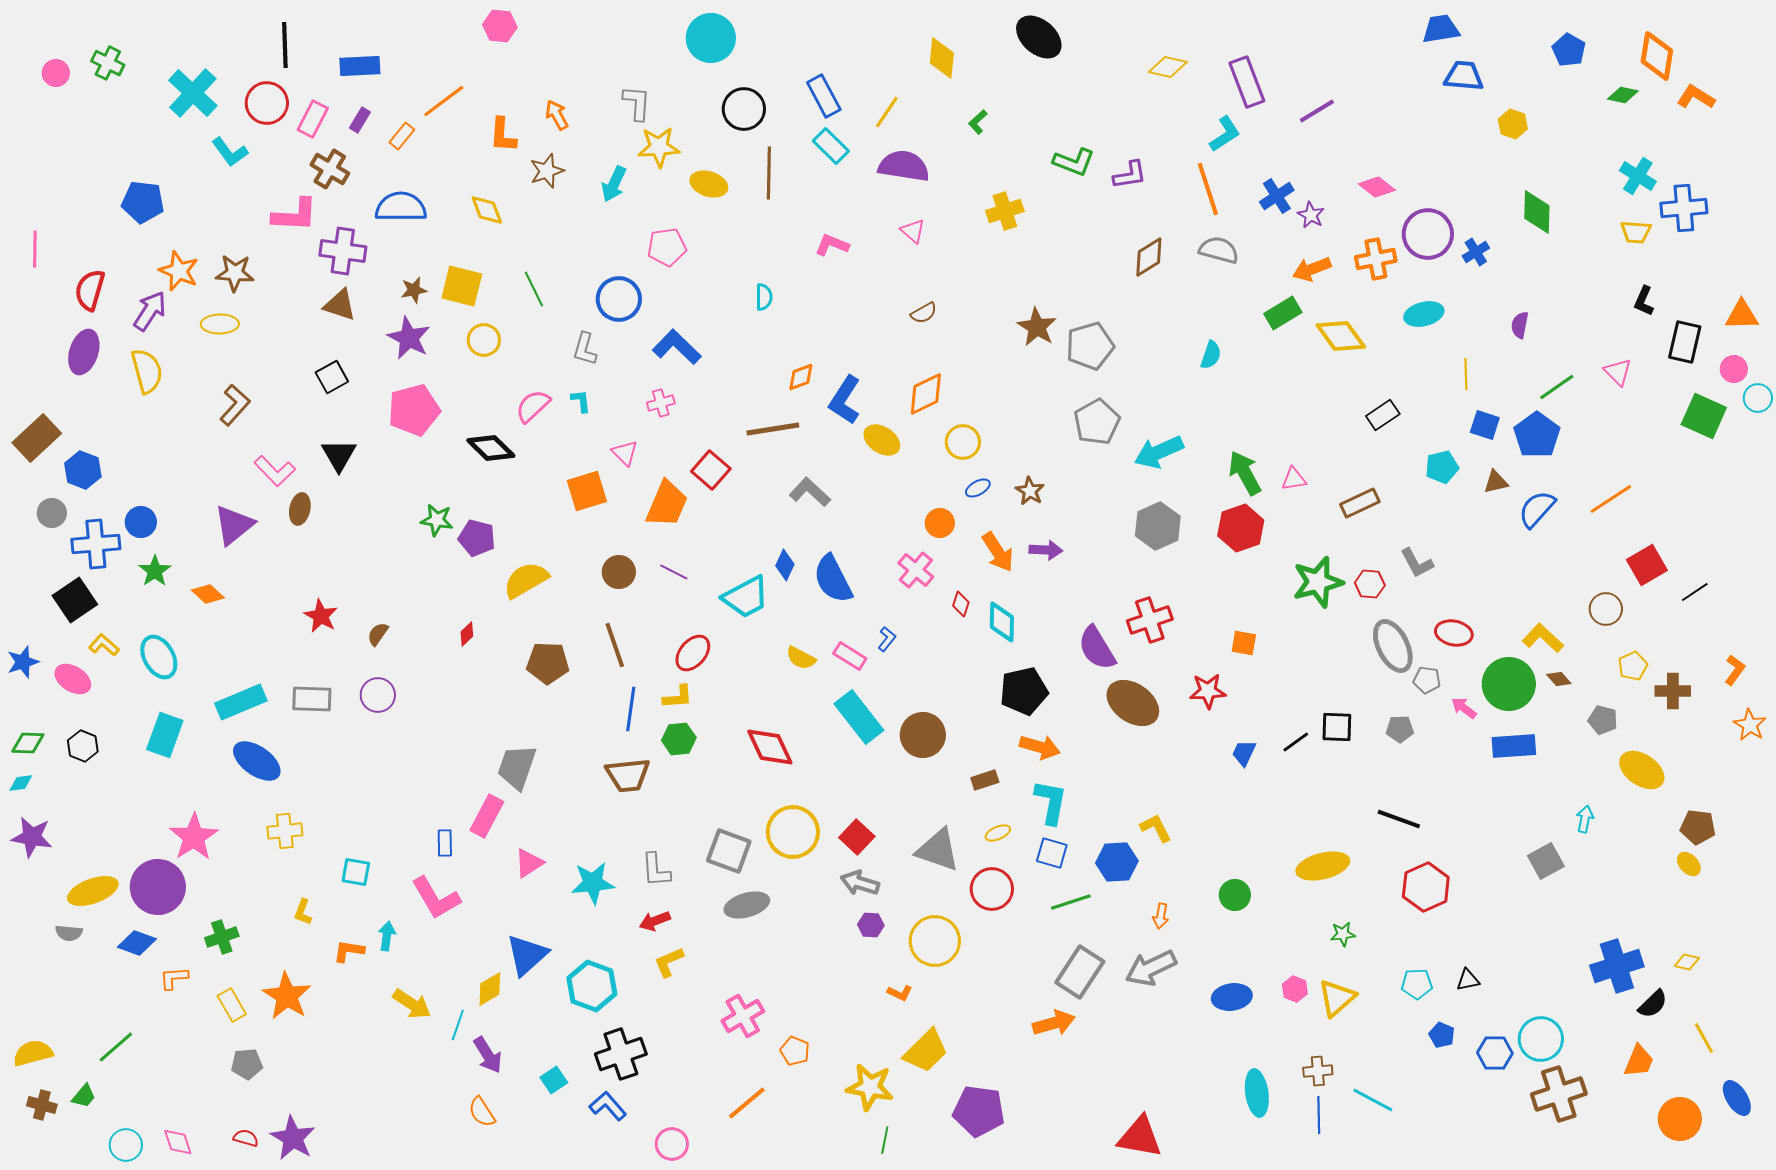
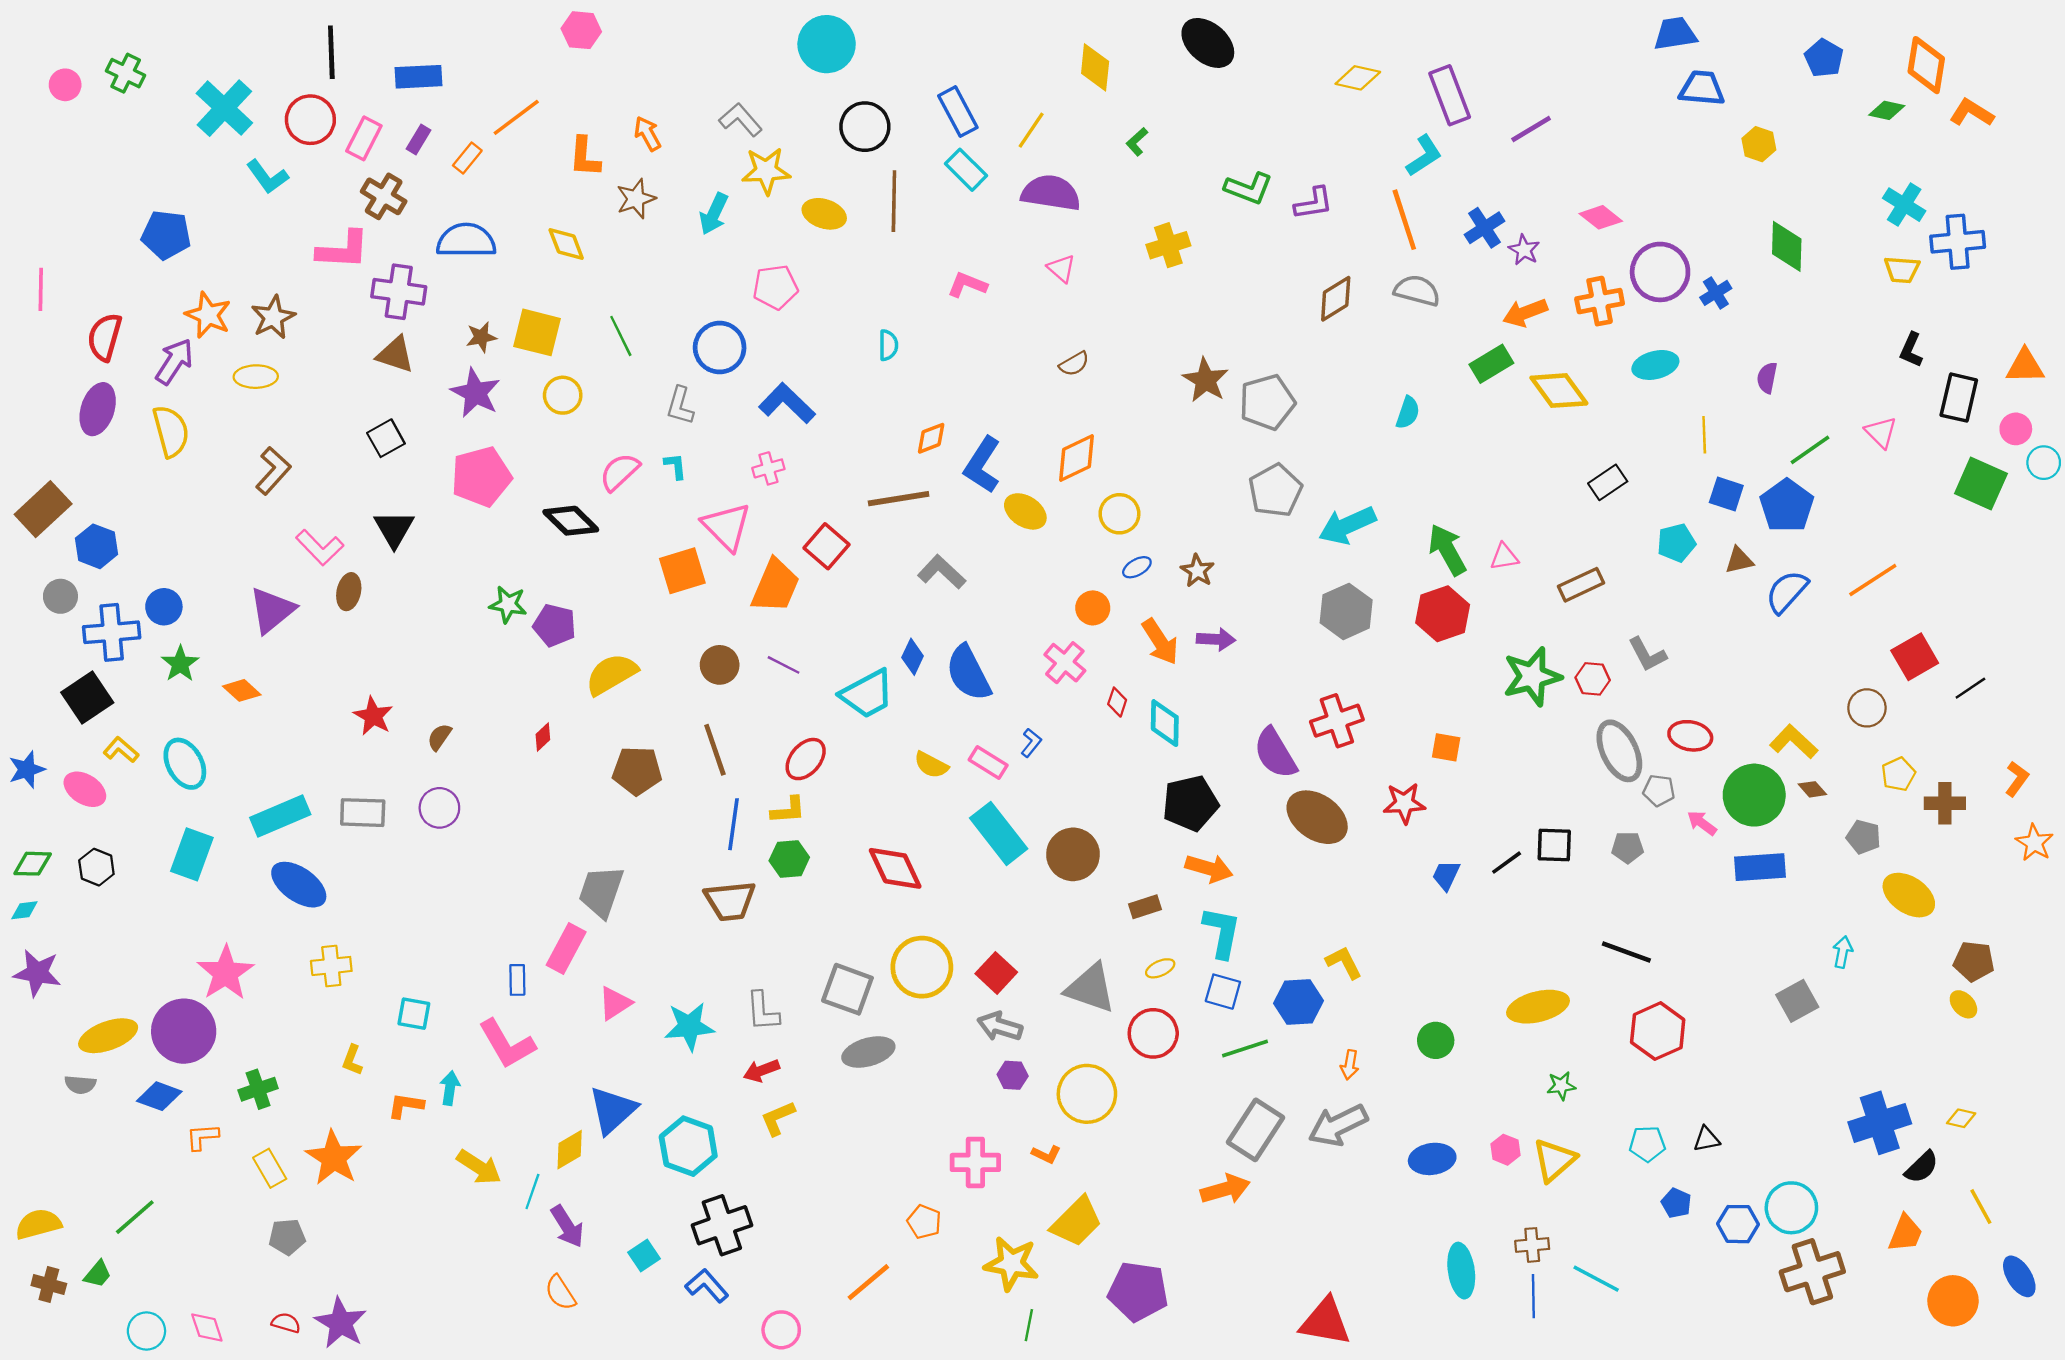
gray L-shape: (637, 103) -> (741, 120), turned -45
brown star: (235, 273) -> (273, 317), turned -30
pink triangle: (625, 453) -> (727, 527), size x1.6
pink cross: (743, 1016) -> (975, 1162), moved, turned 30

